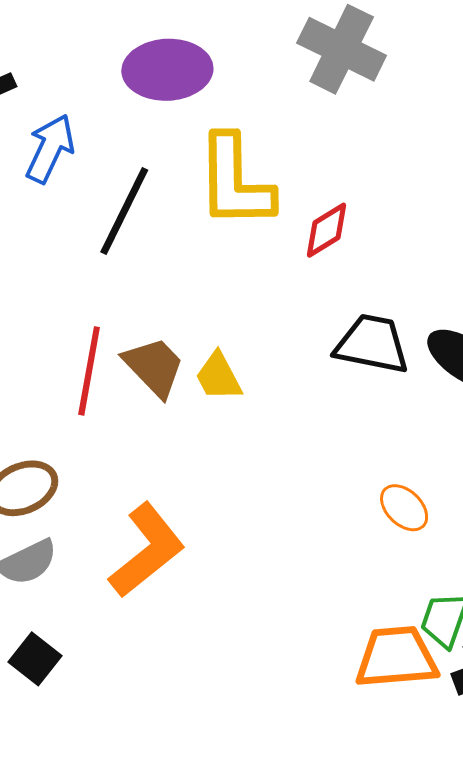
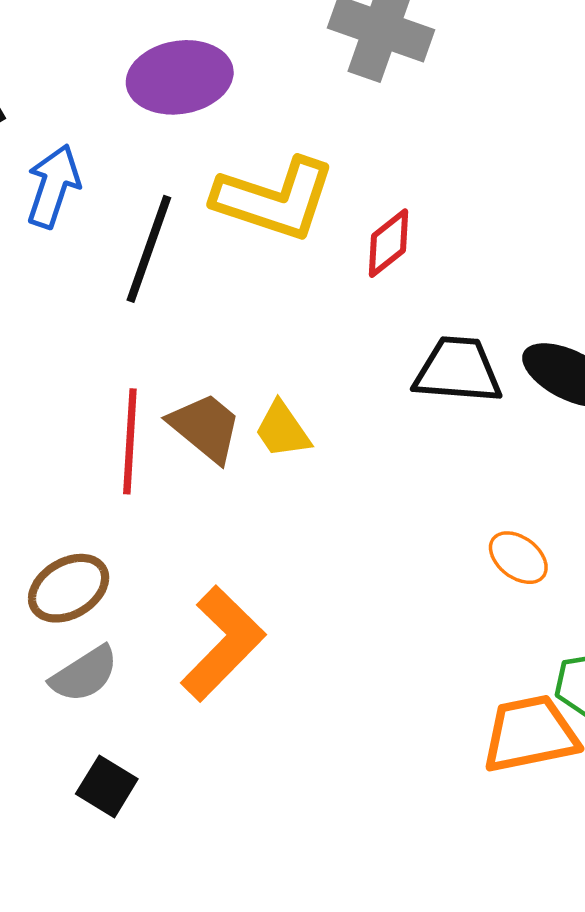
yellow L-shape: (235, 182) -> (274, 199), turned -64

